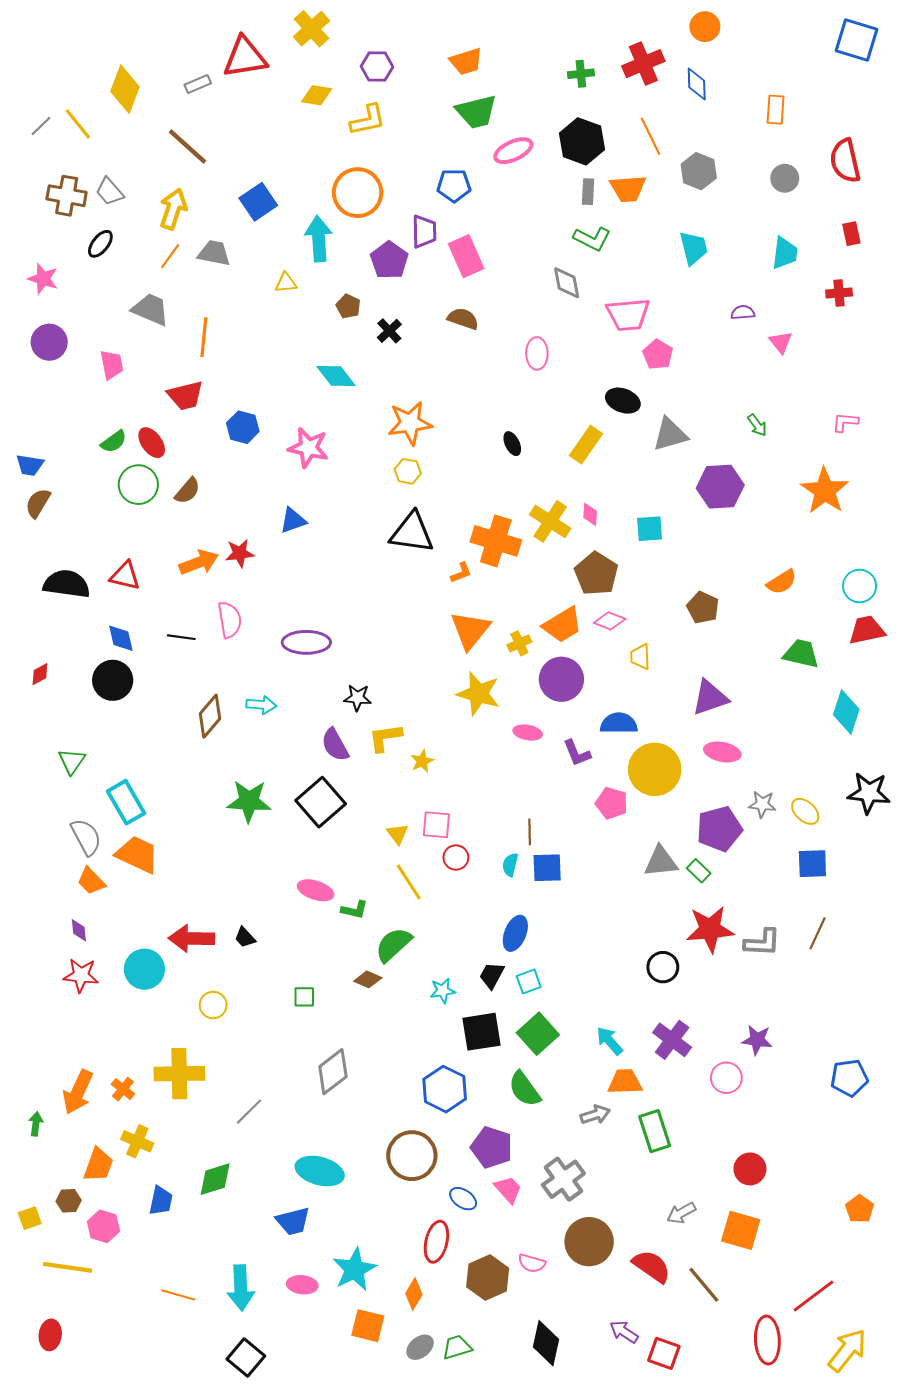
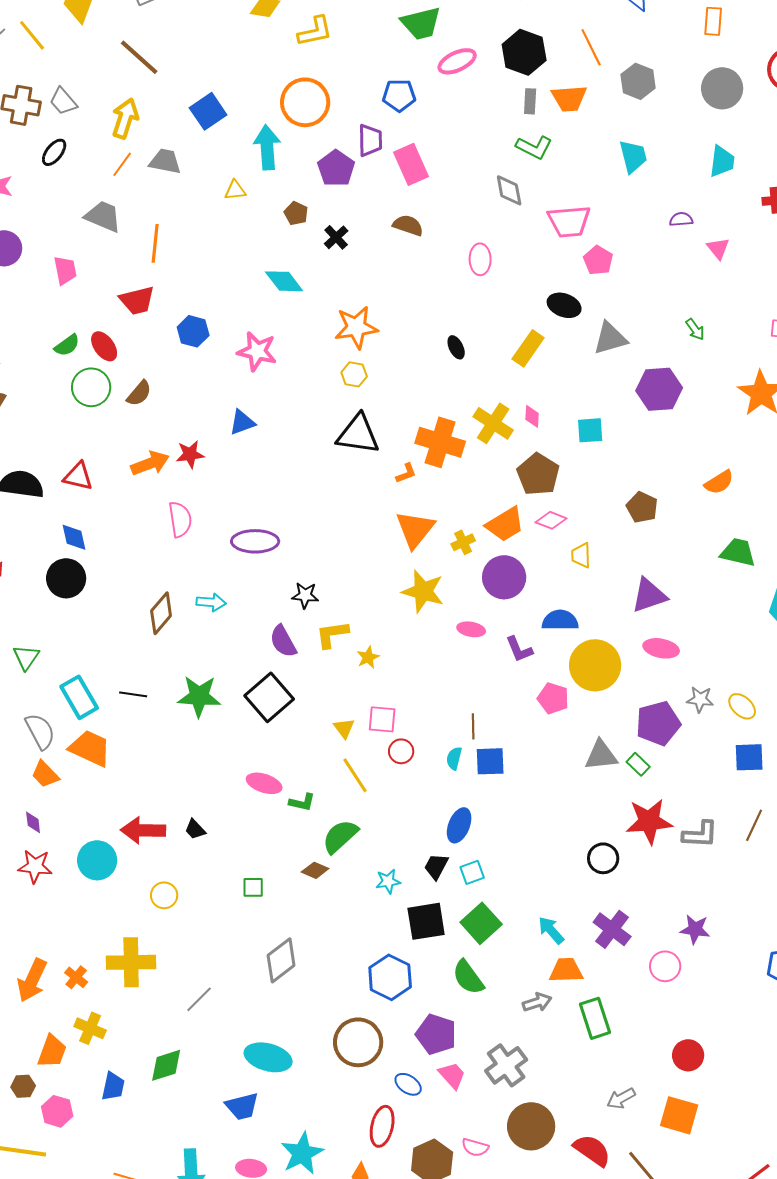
gray circle: (785, 178) -> (722, 88), size x1.5
black line: (181, 637) -> (133, 694), moved

